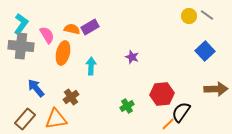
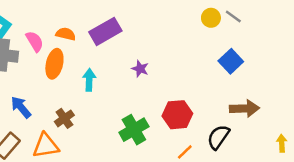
purple rectangle: (90, 27) -> (105, 31), moved, size x1.4
green cross: (127, 106) -> (134, 130), size x1.6
black semicircle: (181, 112) -> (218, 137), moved

